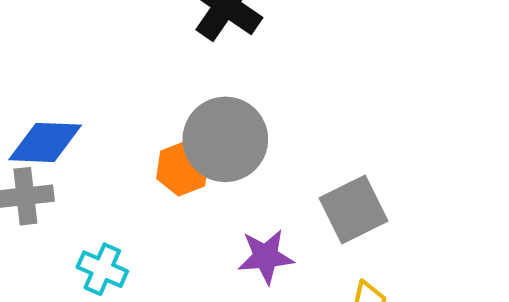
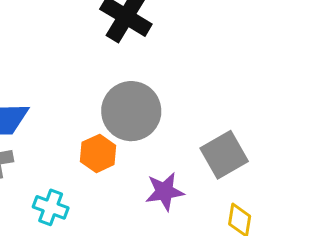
orange hexagon: (183, 168) -> (98, 153), moved

